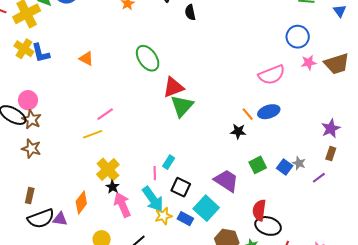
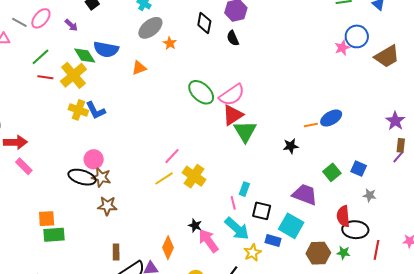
blue circle: (298, 37) -> (357, 36), moved
orange triangle: (86, 59) -> (139, 68), moved, turned -35
pink star: (309, 63) -> (342, 48), moved
pink semicircle: (272, 75) -> (232, 95), moved
orange line: (248, 114) -> (311, 125), turned -48
black star: (238, 131) -> (291, 146), moved
gray star: (299, 163) -> (370, 195), moved
yellow cross: (108, 170) -> (194, 176), moved
purple line: (319, 178) -> (398, 157), moved
yellow star: (164, 216) -> (253, 253), moved

